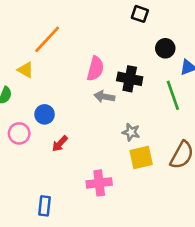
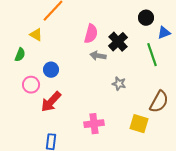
black cross: (130, 79) -> (118, 42), turned 36
red arrow: (60, 144) -> (51, 102), moved, size x1.6
yellow square: (141, 158) -> (139, 124), moved, turned 30

